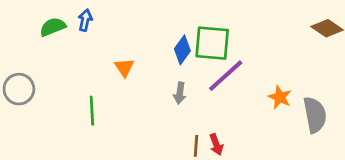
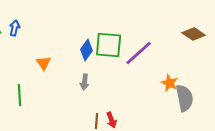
purple line: (226, 76) -> (139, 53), moved
orange star: (280, 97) -> (170, 83), moved

